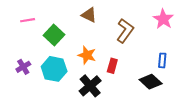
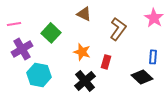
pink line: (28, 20) -> (14, 24), moved
purple cross: (23, 67) -> (22, 49), moved, size x1.5
cyan hexagon: (54, 69) -> (39, 75), moved

